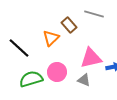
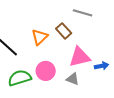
brown rectangle: (69, 25) -> (64, 31), moved

